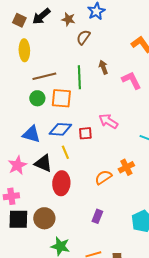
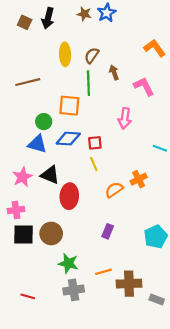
black arrow: (41, 16) -> (48, 18), turned -36
brown star: (68, 19) -> (84, 14), moved
brown semicircle: (83, 37) -> (92, 55), moved
yellow ellipse: (24, 50) -> (65, 54), moved
brown line: (44, 76) -> (28, 82), moved
green circle: (37, 98) -> (44, 122), moved
pink arrow: (108, 121) -> (125, 118), moved, turned -114
yellow line: (65, 152) -> (94, 164), moved

